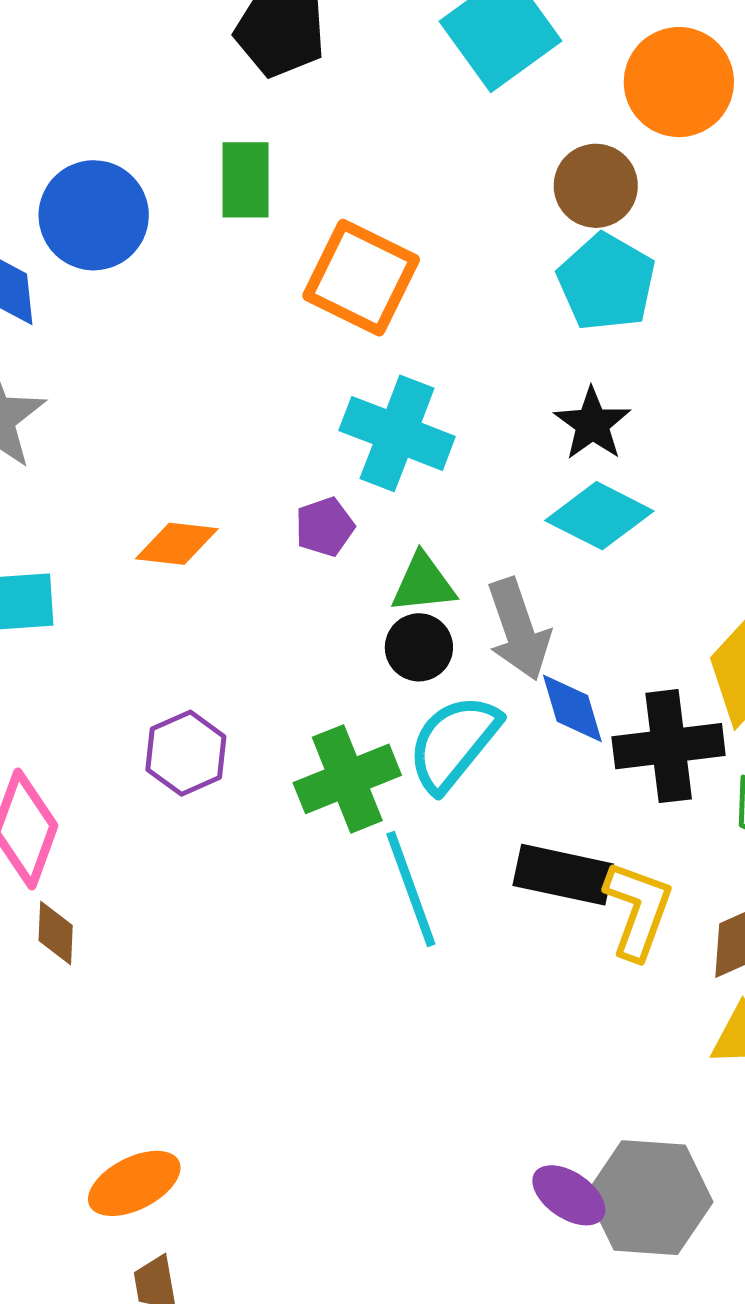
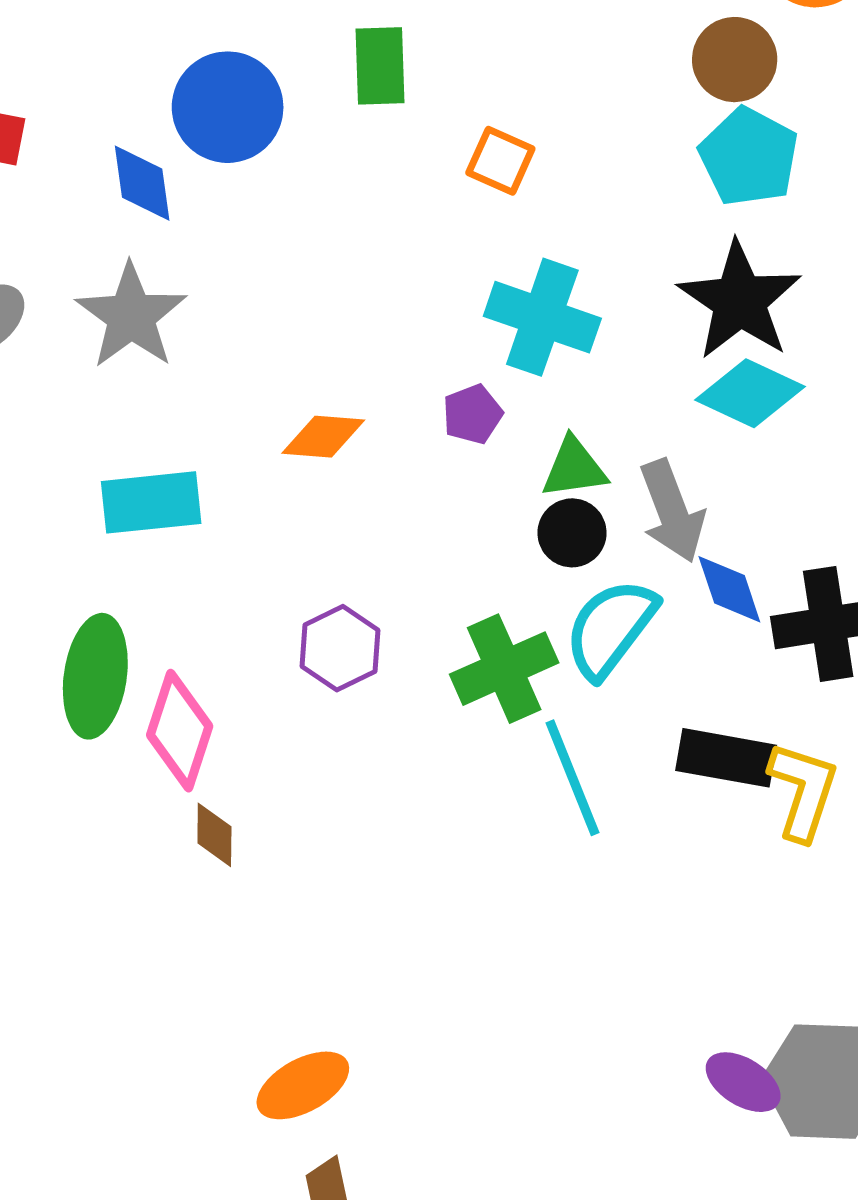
orange square: (361, 278) -> (500, 161), size x0.6
black star: (592, 424) -> (740, 301), size x1.6

